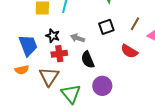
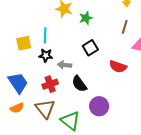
brown line: (135, 24) -> (125, 27), moved
black star: (53, 36) -> (46, 55), moved

